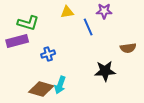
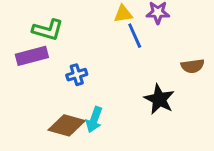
yellow triangle: (67, 12) -> (123, 14), moved
black star: (105, 71) -> (159, 99), turned 30

